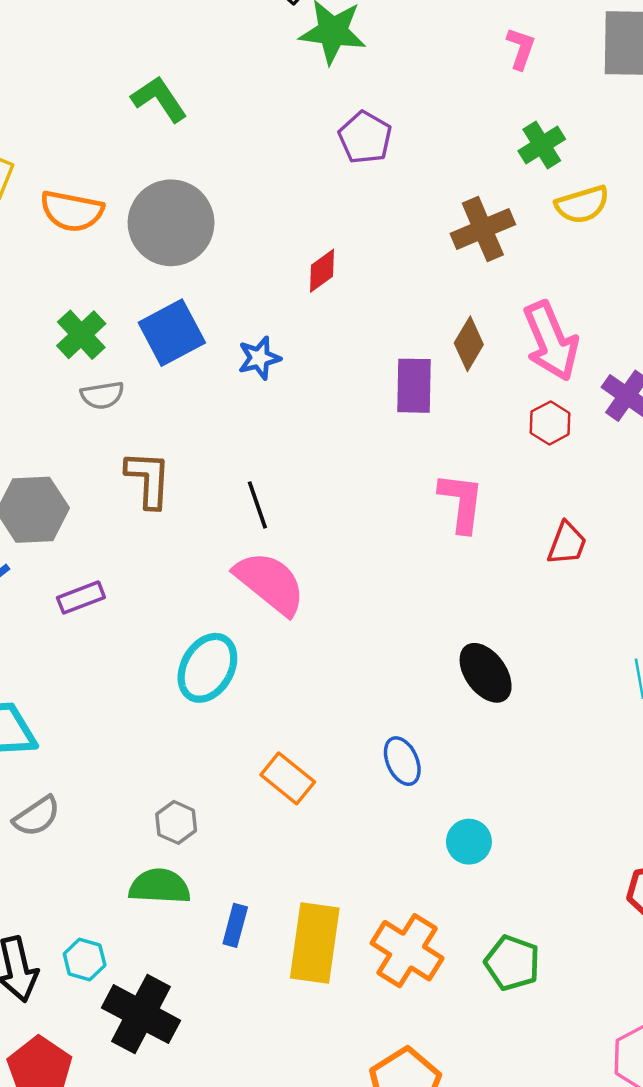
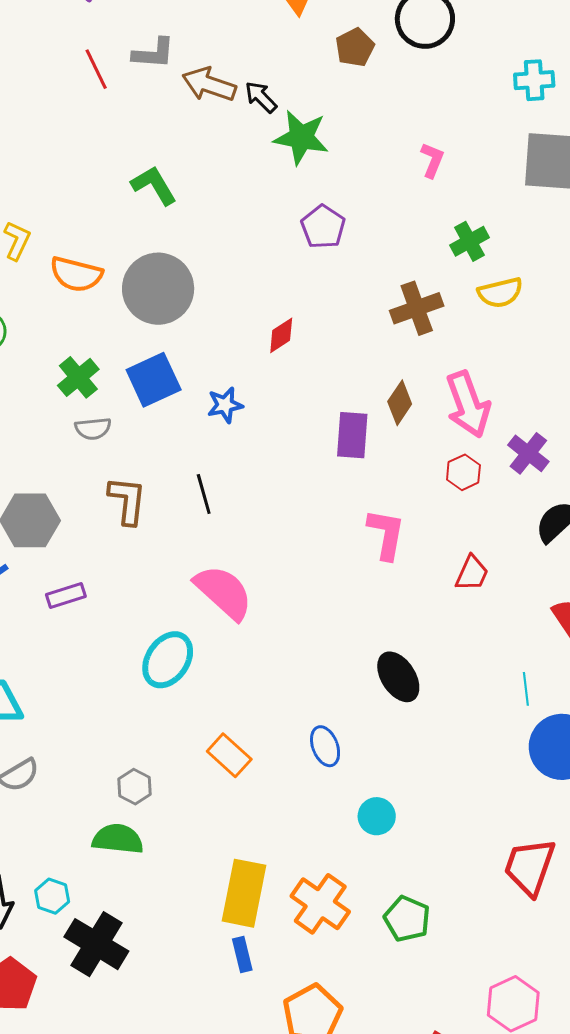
pink L-shape: (521, 48) -> (432, 160), moved
black line: (257, 505) -> (204, 494), moved
blue rectangle: (235, 925) -> (242, 954), moved, turned -32

